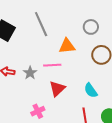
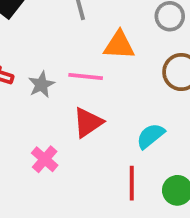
cyan semicircle: (91, 90) -> (151, 136), turned 77
pink cross: (38, 111) -> (45, 159), turned -32

